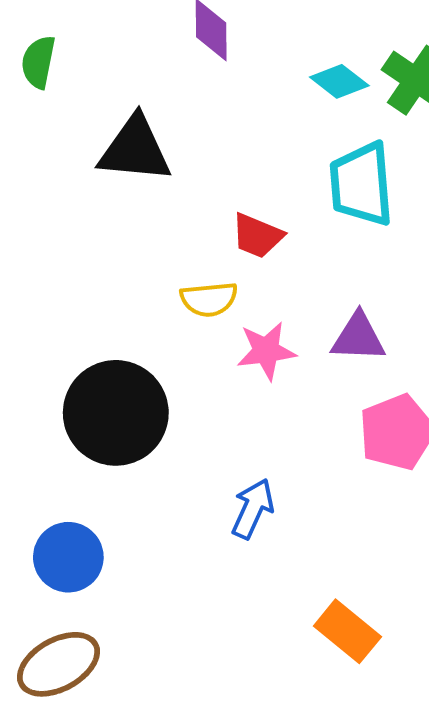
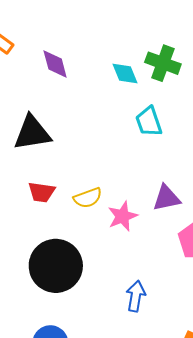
cyan diamond: (339, 81) -> (125, 74), turned 44
cyan trapezoid: (361, 184) -> (149, 122), size x0.7
red trapezoid: (257, 236) -> (41, 192), moved

